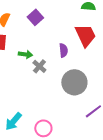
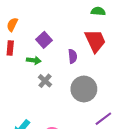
purple square: (35, 17) -> (44, 40), moved
gray cross: (39, 66) -> (45, 81), moved

